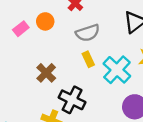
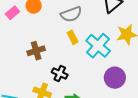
brown cross: (46, 73) -> (36, 51), turned 30
black cross: (72, 100) -> (60, 74), size x0.7

